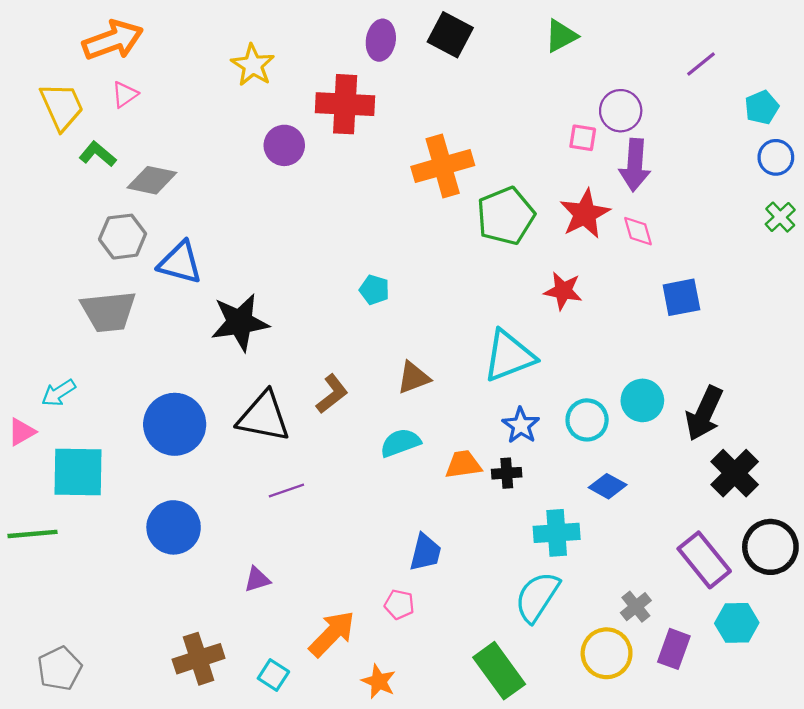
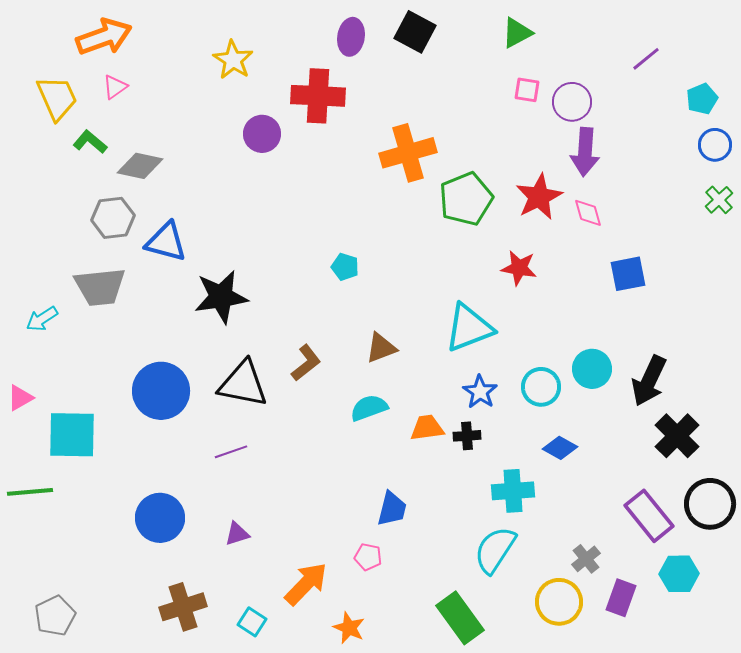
pink square: (583, 138) -> (527, 90), moved
cyan arrow: (59, 393) -> (42, 319), moved
purple line: (286, 491) -> (231, 452), moved
blue circle: (174, 527) -> (160, 518), moved

